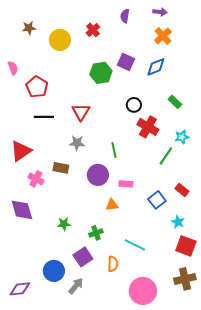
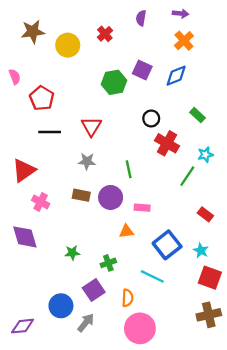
brown star: (29, 28) -> (33, 32), size x1.5
brown rectangle: (61, 168) -> (81, 195), moved
blue square: (157, 200) -> (167, 245), moved, size x1.4
pink circle: (143, 291) -> (140, 328), moved

